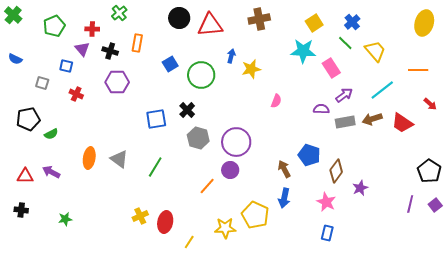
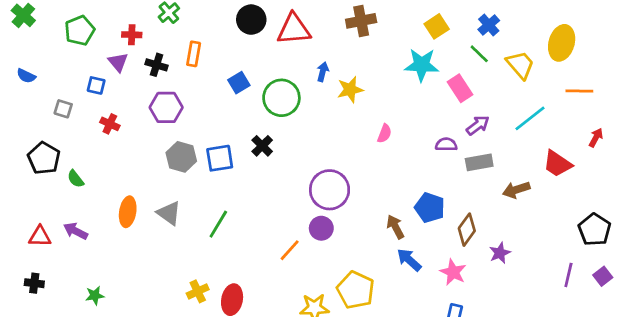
yellow ellipse: (424, 23) -> (562, 43), moved
red arrow: (430, 104) -> (596, 138), turned -104
black pentagon: (28, 119) -> (44, 158), turned -30
brown arrow: (372, 119) -> (516, 190), moved
green semicircle: (51, 134) -> (76, 179), turned 80
gray hexagon: (198, 138) -> (181, 157), moved
blue arrow: (284, 198) -> (409, 260), moved, turned 120

